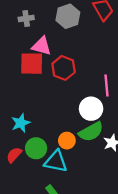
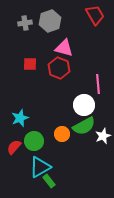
gray hexagon: (68, 16) -> (50, 21), moved
pink triangle: (42, 46) -> (64, 48), moved
red square: (32, 64) -> (30, 64), size x0.6
cyan triangle: (56, 161) -> (40, 167), moved, turned -40

